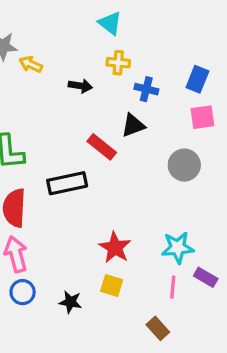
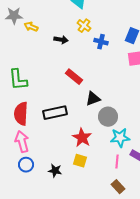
yellow cross: (118, 63) -> (84, 26), turned 32
black triangle: (133, 125) -> (93, 99), moved
gray circle: (184, 165) -> (108, 117), moved
black rectangle: (67, 183) -> (55, 113), moved
brown rectangle: (158, 328) -> (118, 187), moved

